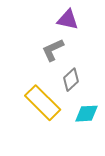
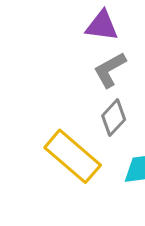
gray L-shape: (53, 50) -> (110, 70), moved

